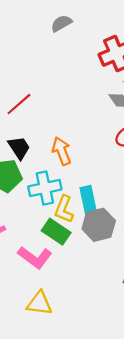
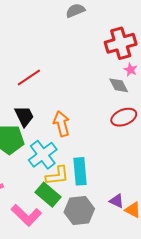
cyan cross: (45, 188) -> (43, 155), turned -32
yellow L-shape: (64, 209) -> (57, 176), turned -125
gray hexagon: (99, 225) -> (79, 210), moved

